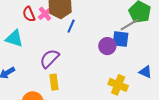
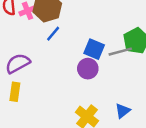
blue square: (120, 39) -> (94, 49), moved
blue triangle: (145, 72) -> (123, 111), turned 40

